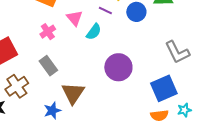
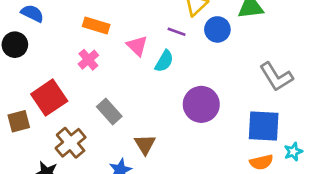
pink cross: (48, 32) -> (88, 60), moved
blue square: (164, 88) -> (264, 126), turned 32
brown triangle: (73, 93) -> (145, 144), size x0.7

